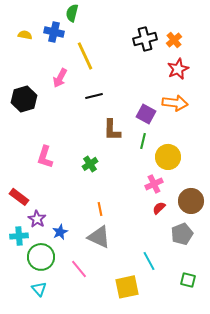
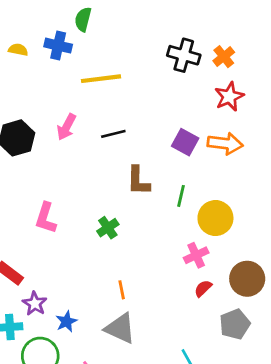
black cross: (145, 39) -> (184, 55), turned 30
yellow line: (85, 56) -> (101, 79), turned -72
pink arrow: (60, 78) -> (66, 127), moved
purple square: (146, 114) -> (185, 142), moved

